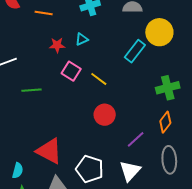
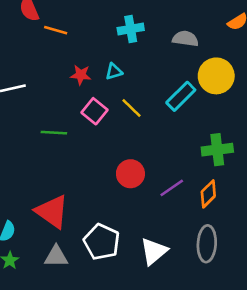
orange line: (44, 13) -> (56, 30), moved
yellow line: (99, 79) -> (132, 108), moved
green line: (32, 90) -> (54, 133), moved
purple line: (136, 139) -> (172, 188), moved

